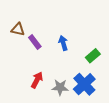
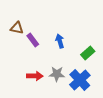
red arrow: (37, 80) -> (35, 76), turned 63
gray star: (60, 87) -> (57, 74), moved

